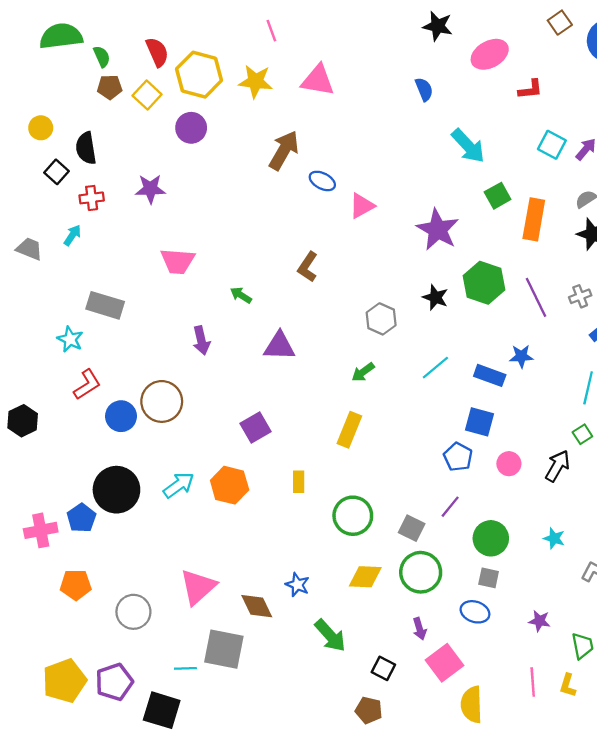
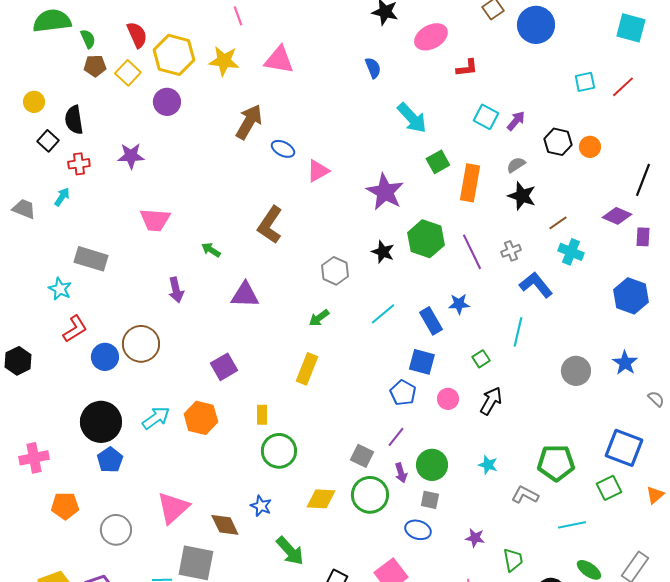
brown L-shape: (308, 267) -> (270, 225), size x1.4
blue rectangle: (490, 375) -> (431, 321), turned 40
green square: (582, 434) -> (481, 359), moved
green circle: (353, 516) -> (279, 451), moved
blue pentagon: (81, 518) -> (110, 460), moved
purple arrow: (420, 629) -> (401, 473), moved

